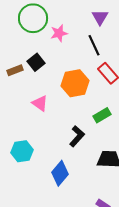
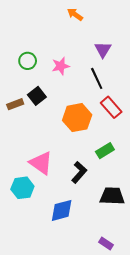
green circle: (33, 18) -> (28, 61), moved, size x0.6
pink triangle: (40, 103) -> (41, 163), moved, size x1.4
blue diamond: (60, 173) -> (62, 210), turned 35

